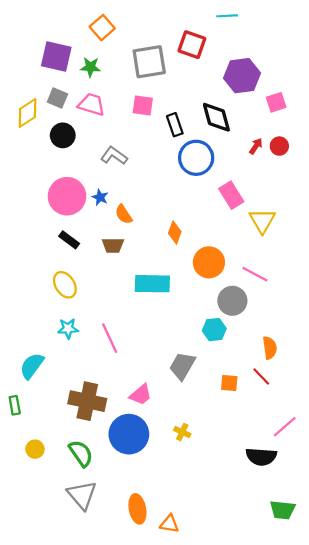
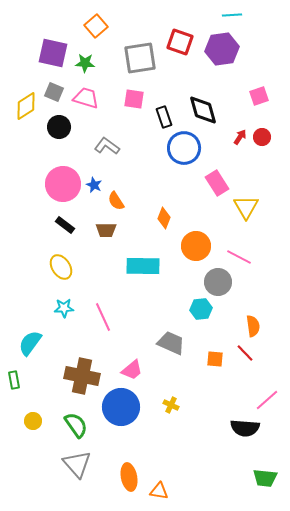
cyan line: (227, 16) -> (232, 15), moved
purple hexagon: (242, 76) -> (222, 49), moved
gray trapezoid: (182, 366) -> (171, 343), turned 84

